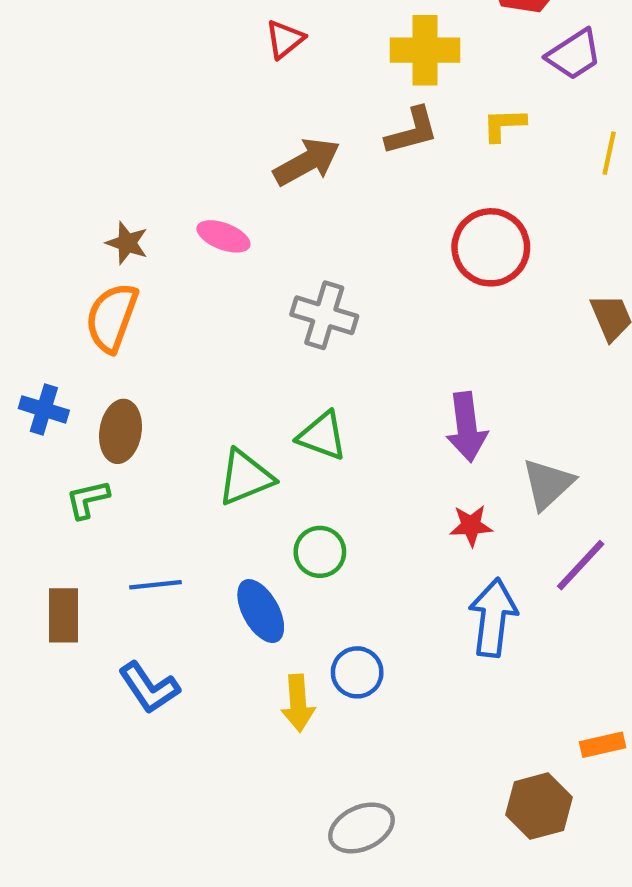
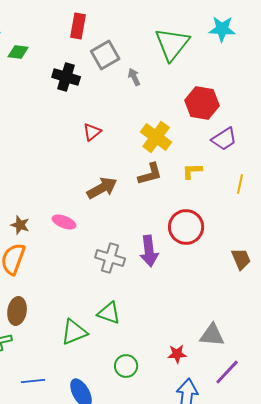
yellow cross: (425, 50) -> (156, 137), turned 36
purple arrow: (467, 427) -> (149, 251), moved
gray triangle: (548, 484) -> (212, 335), turned 48
green circle: (320, 552) -> (126, 366), moved

